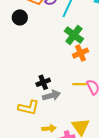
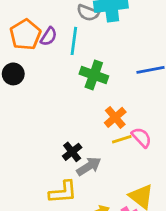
orange cross: (81, 53) -> (115, 117), moved

